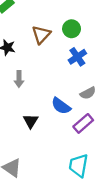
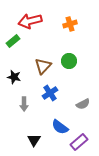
blue cross: (77, 57) -> (50, 93), moved
gray semicircle: (88, 93) -> (83, 104), moved

